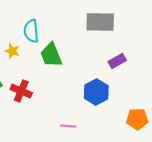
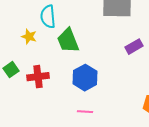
red cross: (21, 91) -> (38, 77), turned -30
blue hexagon: (96, 92) -> (85, 78), moved

